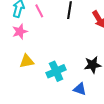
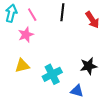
pink star: (20, 32) -> (26, 35), moved

